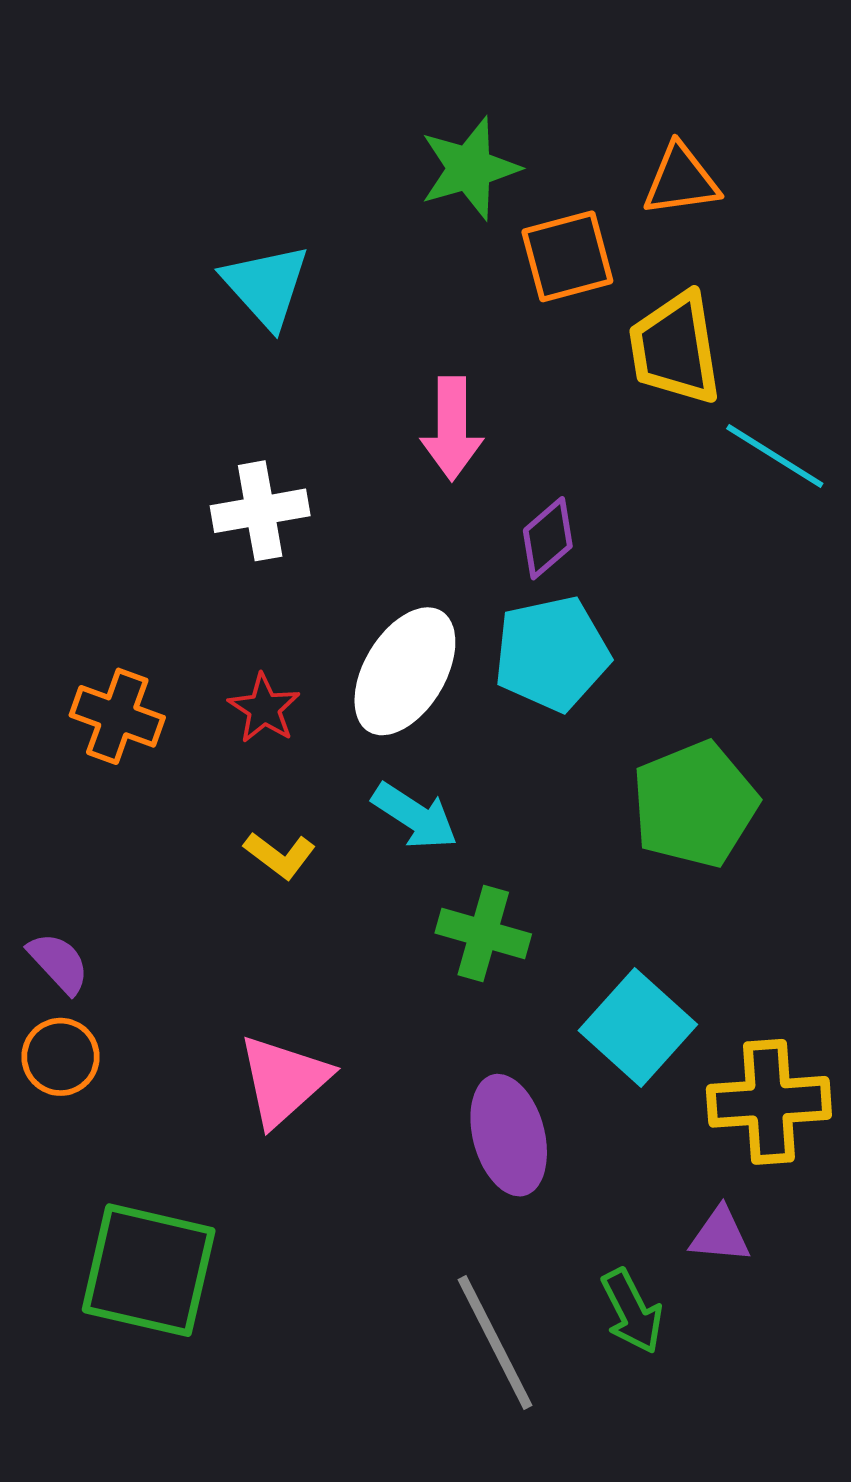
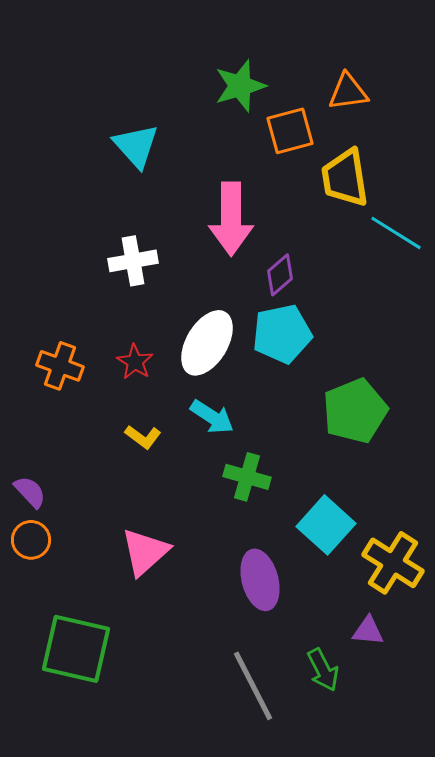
pink arrow: (452, 429) -> (231, 219), size x1.4
yellow cross: (769, 1102) -> (393, 563), turned 36

